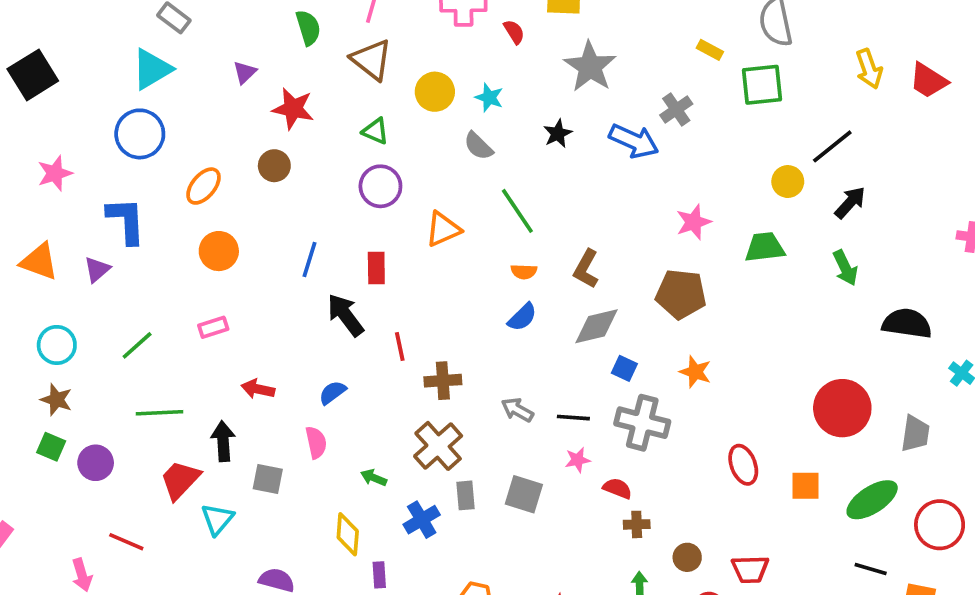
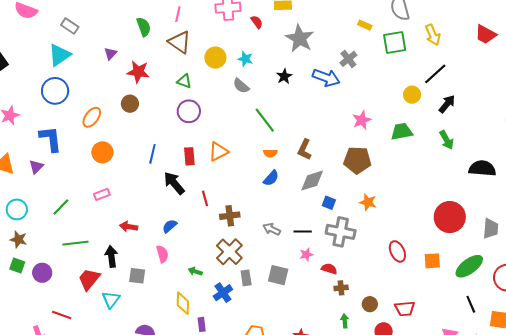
yellow arrow: (869, 69) -> (433, 35), moved
orange triangle: (443, 229) -> (218, 152), moved
black line: (871, 569) -> (471, 304), turned 54

